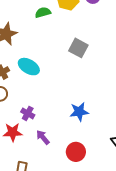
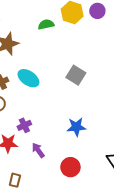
gray square: (78, 48) -> (76, 75), moved
purple cross: (28, 113) -> (24, 125), turned 32

